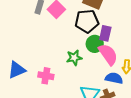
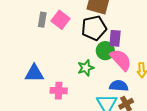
blue triangle: (17, 70) -> (34, 73), moved, turned 30
blue semicircle: (114, 78) -> (119, 86), moved

